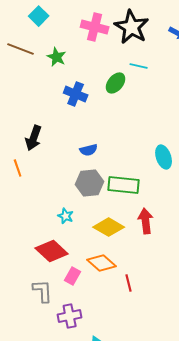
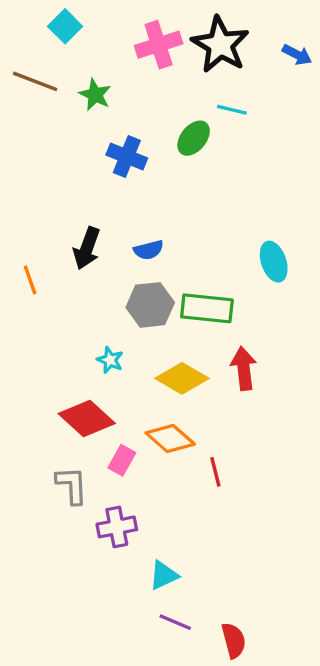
pink cross: (95, 27) -> (159, 45), turned -32
black arrow: (34, 138) -> (87, 248), moved

